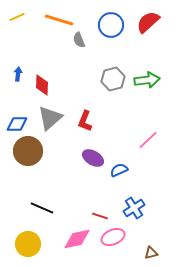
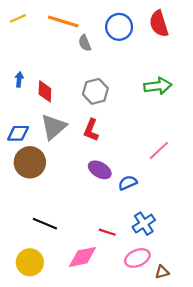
red semicircle: (148, 22) -> (159, 24), turned -65
gray hexagon: (113, 79) -> (95, 91), moved
pink ellipse: (113, 237) -> (137, 258), moved

